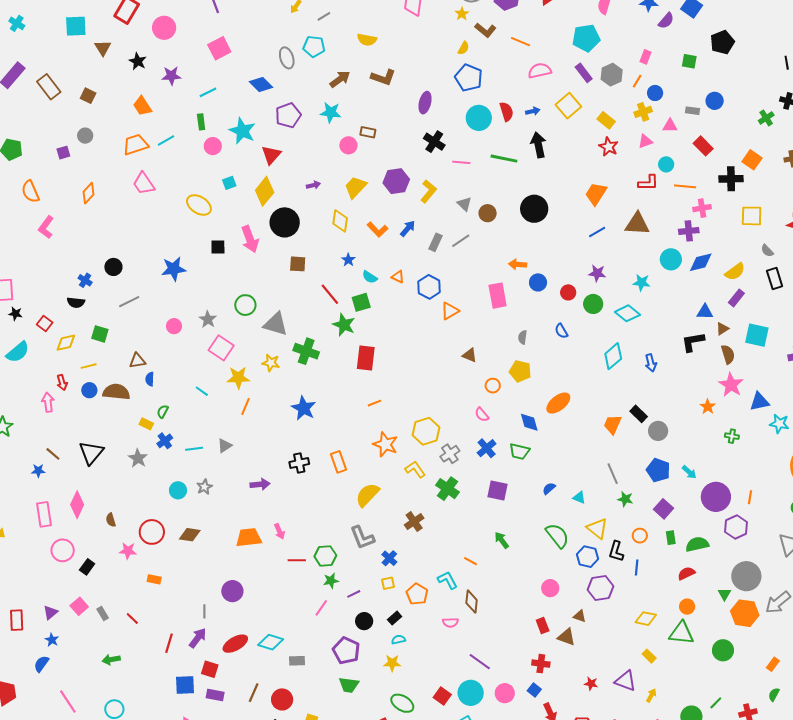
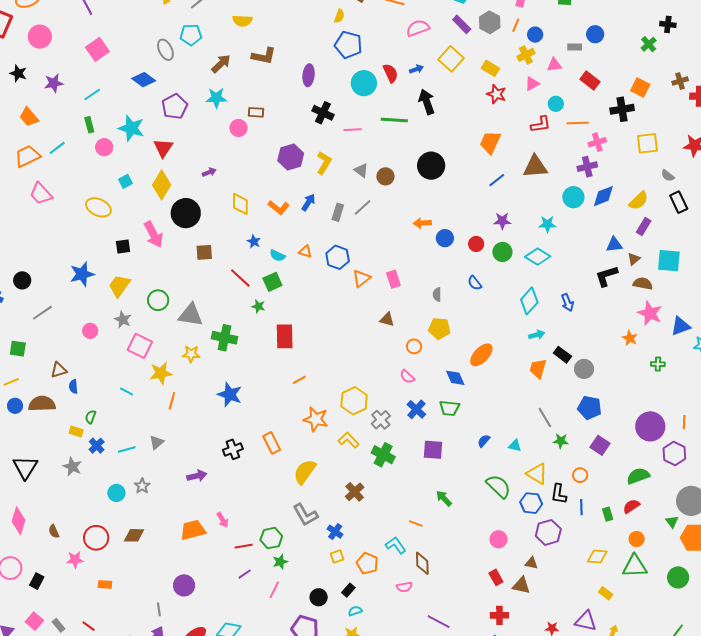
yellow trapezoid: (355, 187) -> (119, 286), moved
pink rectangle: (498, 296) -> (393, 279), moved, size x0.7
green star: (344, 325) -> (258, 306), size x0.6
brown semicircle: (728, 354) -> (643, 284), turned -54
cyan arrow: (689, 472) -> (537, 335), moved, turned -49
green rectangle: (671, 538) -> (608, 514), moved
purple line: (354, 594) -> (245, 574), moved

